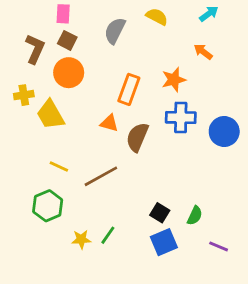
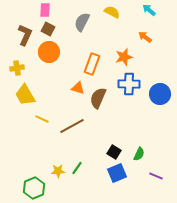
cyan arrow: (209, 14) -> (149, 10), turned -104
yellow trapezoid: (50, 115) -> (25, 95), moved
green hexagon: (48, 206) -> (34, 188), moved

